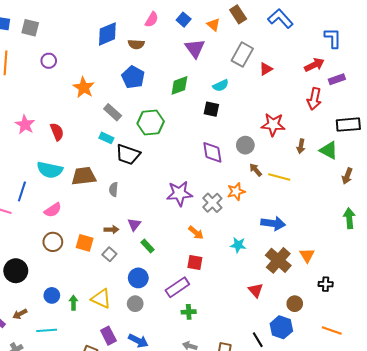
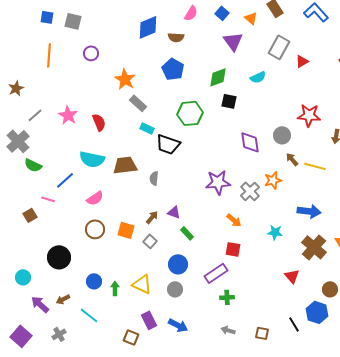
black square: (211, 109) -> (229, 101), moved
gray rectangle: (113, 112) -> (138, 103), moved
blue line: (22, 191) -> (65, 180), turned 30
purple triangle: (134, 224) -> (174, 212), turned -48
brown arrow: (112, 230) -> (152, 217), turned -48
cyan line: (47, 330) -> (89, 315), turned 42

